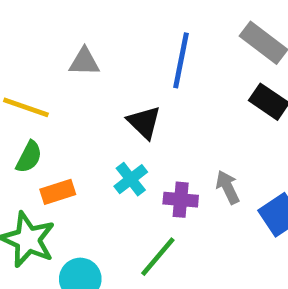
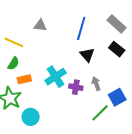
black triangle: (144, 122) -> (87, 55), moved
cyan cross: (131, 179) -> (56, 77), size x1.5
green line: (158, 257) -> (100, 113), moved

